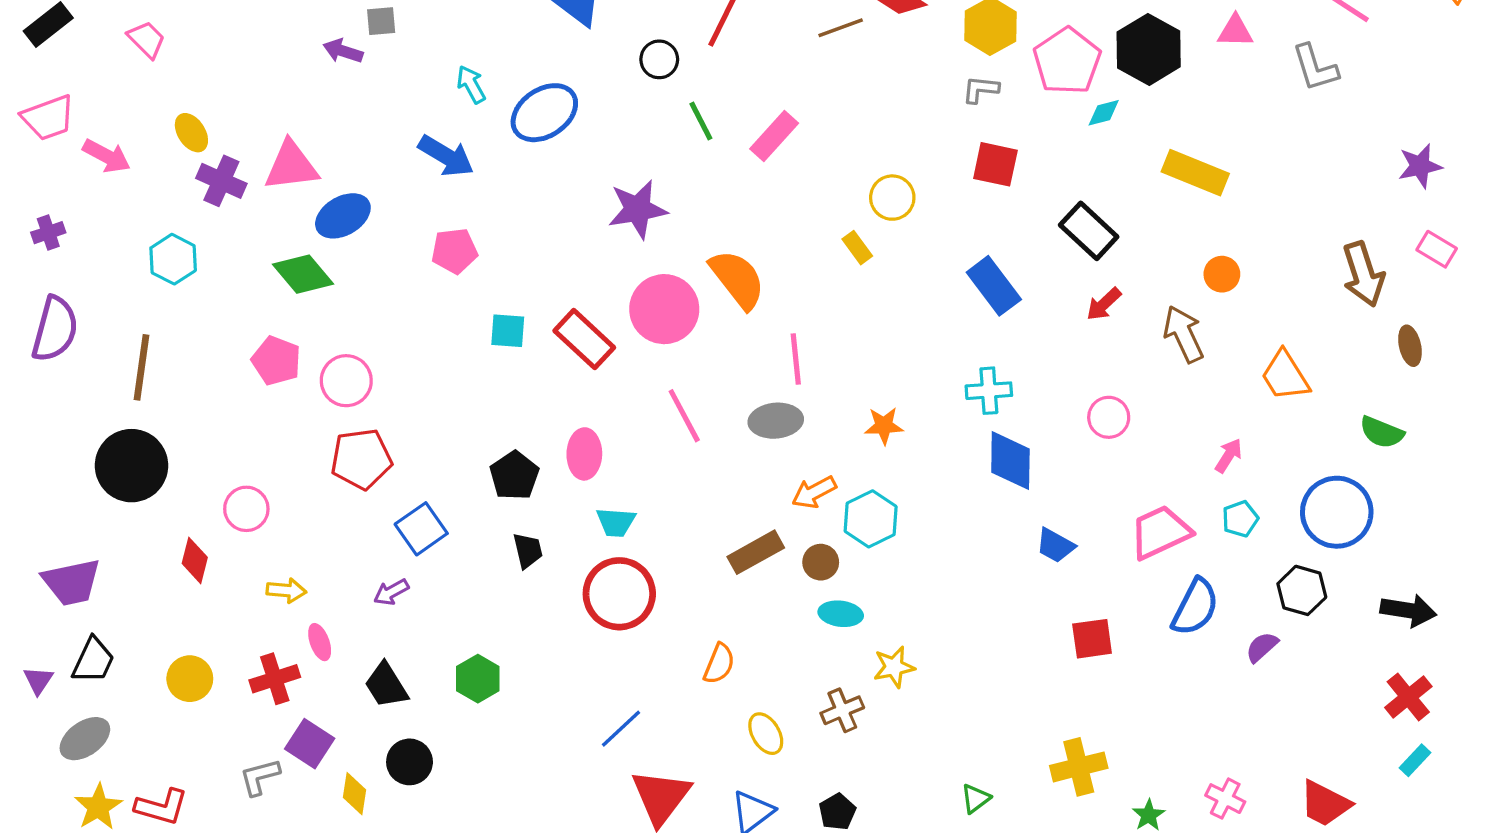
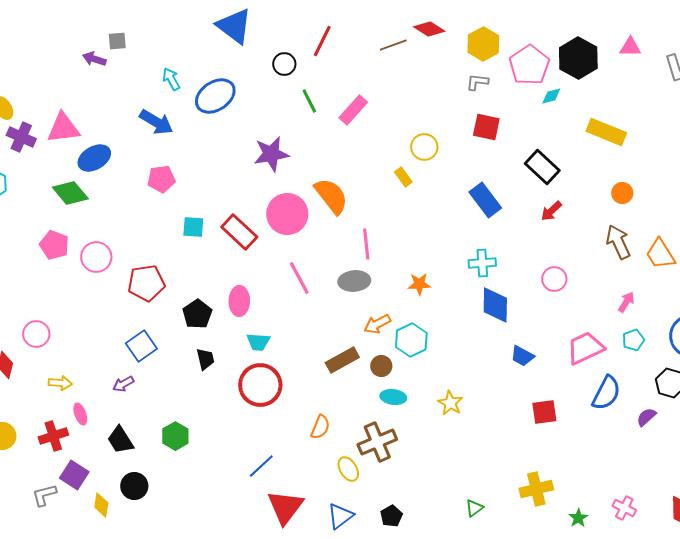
brown arrow: (1184, 334) -> (618, 242), moved
red pentagon: (361, 459) -> (146, 283), moved
yellow star: (894, 667) -> (450, 403), moved, turned -30
brown cross: (842, 710) -> (377, 442), moved, size x1.5

